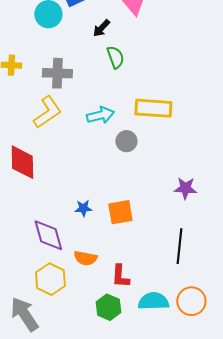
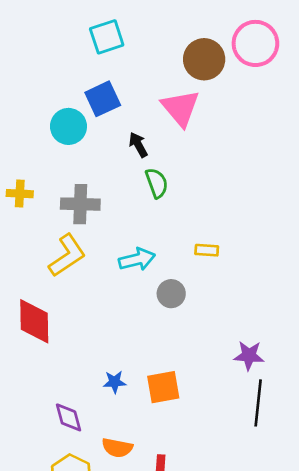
black arrow: (101, 28) -> (138, 145), turned 108
yellow rectangle: (153, 108) -> (207, 250), size x0.5
purple diamond: (48, 235) -> (68, 417), size x0.7
black line: (179, 246) -> (258, 403), moved

